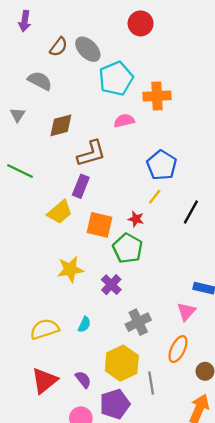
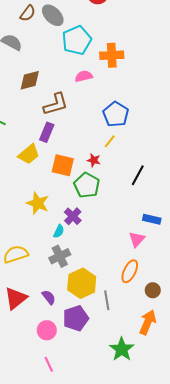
black line: (191, 212) -> (138, 175), moved
yellow star: (70, 269) -> (38, 203), turned 30
gray cross: (138, 322) -> (60, 256), moved
cyan semicircle: (84, 324) -> (59, 231), moved

